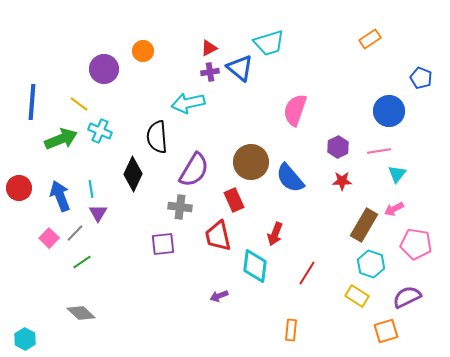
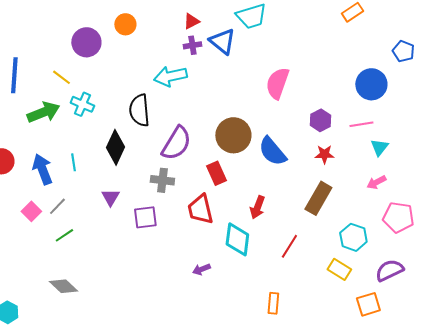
purple triangle: (98, 213) -> (110, 197), moved
brown rectangle: (364, 225) -> (318, 198), moved

